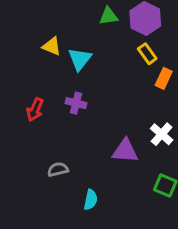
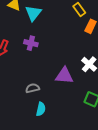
gray semicircle: (58, 169) -> (33, 88), moved

